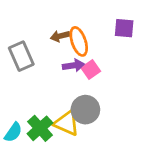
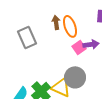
brown arrow: (60, 36) -> (56, 22), turned 96
purple arrow: (73, 65) -> (91, 44), moved

